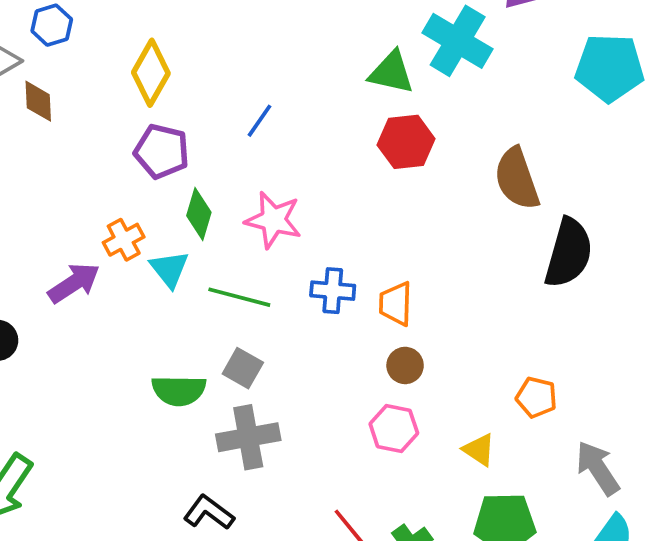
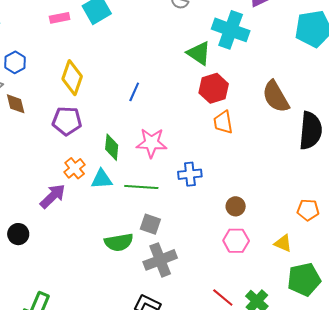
green triangle: (391, 72) -> (199, 53), turned 32
purple pentagon: (162, 151) -> (67, 121), moved
cyan triangle: (169, 269) -> (102, 179), turned -45
orange trapezoid: (396, 304) -> (223, 122), moved

